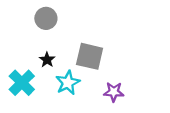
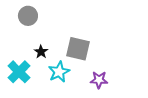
gray circle: (46, 18) -> (28, 16), moved

